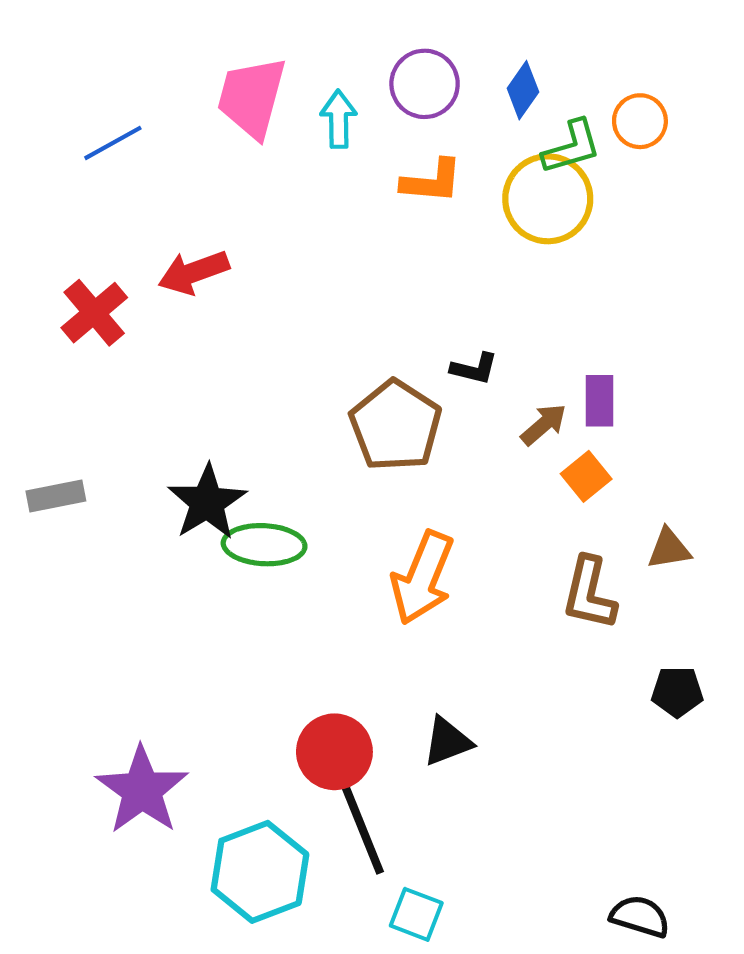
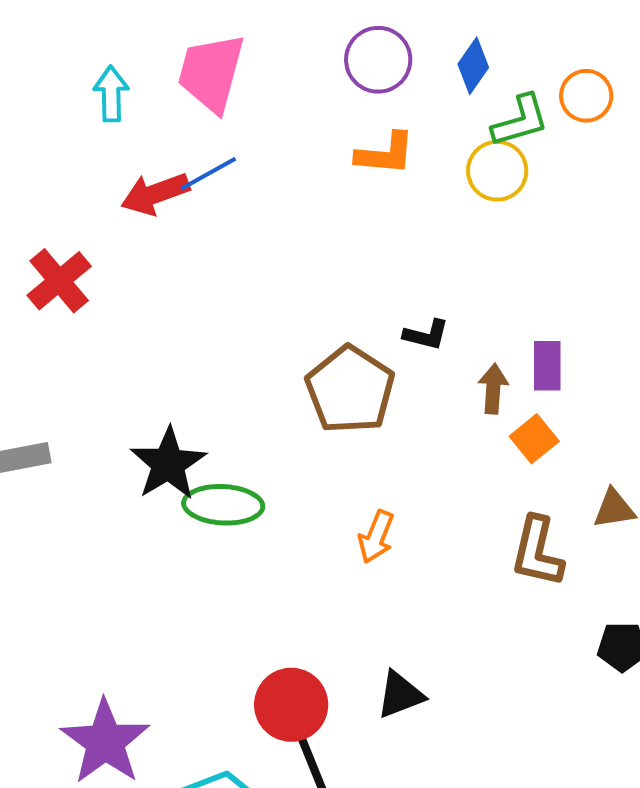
cyan arrow: (339, 119) -> (111, 94), moved
blue line: (113, 143) -> (208, 174), moved
yellow circle: (548, 199) -> (497, 171), size x0.7
red arrow: (194, 272) -> (155, 194), moved
brown arrow: (544, 425) -> (493, 389), turned -45
orange arrow: (422, 578) -> (376, 537), size x0.6

